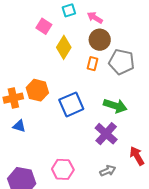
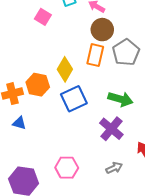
yellow diamond: (64, 47) -> (65, 69), moved
gray pentagon: (122, 62) -> (126, 52), turned 30
orange rectangle: (93, 64) -> (95, 55), size x1.5

